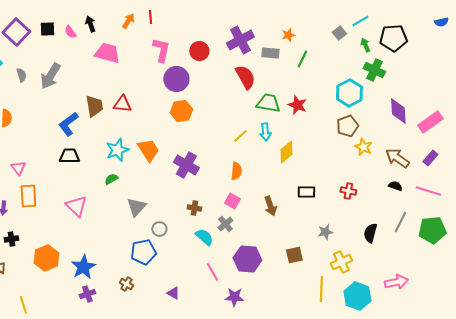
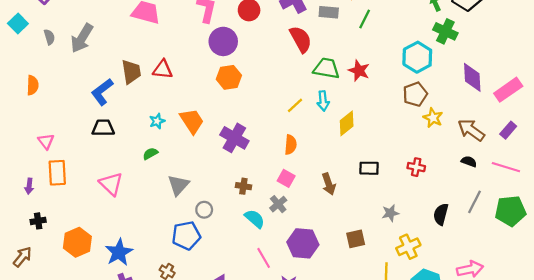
cyan star: (117, 150) -> (157, 121), size x0.6

